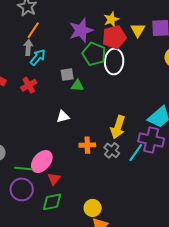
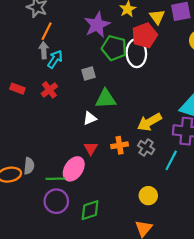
red pentagon: (114, 37) -> (145, 35), moved
green triangle: (77, 86) -> (106, 99), moved, size x1.5
yellow arrow: (118, 127) -> (149, 122), turned 50
cyan line: (136, 153) -> (171, 160), moved
red triangle: (54, 179) -> (91, 148), moved
yellow circle: (93, 208) -> (148, 196), moved

